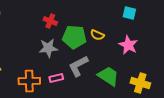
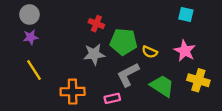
yellow semicircle: (97, 35) -> (150, 52), moved
pink rectangle: (56, 78) -> (112, 98), moved
yellow cross: (140, 83) -> (198, 80), moved

